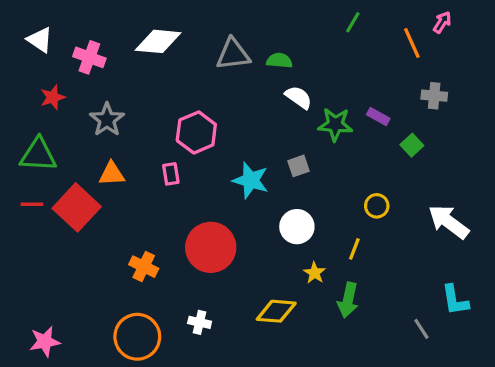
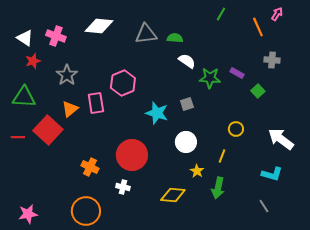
white triangle: (40, 40) -> (25, 38), moved
orange triangle: (112, 174) -> (70, 109), turned -36
pink rectangle: (171, 174) -> (96, 103), moved, size x1.5
red line: (32, 204) -> (18, 137), moved
cyan L-shape: (455, 300) -> (272, 174), moved, turned -65
white cross: (200, 322) -> (123, 187), moved

